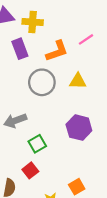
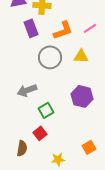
pink line: (86, 39) -> (90, 28), moved
orange square: (77, 187) -> (89, 147), moved

